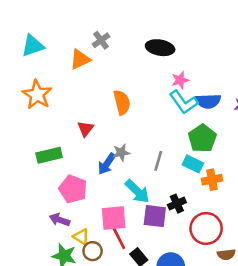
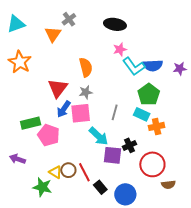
orange triangle: (80, 59) -> (53, 34), turned -30
pink star: (180, 80) -> (120, 49), moved
red triangle: (85, 129) -> (58, 88), size x1.5
gray star: (121, 153) -> (86, 92), moved
green rectangle: (49, 155) -> (31, 123), moved
blue arrow: (107, 164) -> (64, 109), moved
pink square: (114, 218) -> (81, 113), moved
purple arrow: (60, 220) -> (17, 159), moved
brown circle: (93, 251) -> (68, 170), moved

